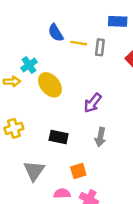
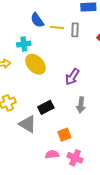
cyan cross: (29, 65) -> (24, 44), moved, turned 32
black rectangle: (59, 137) -> (46, 107), turned -35
gray triangle: (34, 171) -> (28, 124), moved, turned -30

